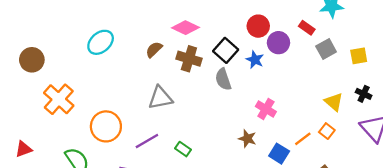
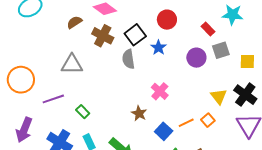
purple circle: (278, 43) -> (196, 58), moved
black cross: (364, 94) -> (245, 95), size x1.6

